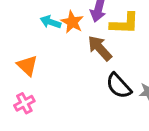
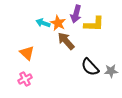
brown arrow: (100, 48) -> (66, 41), moved

